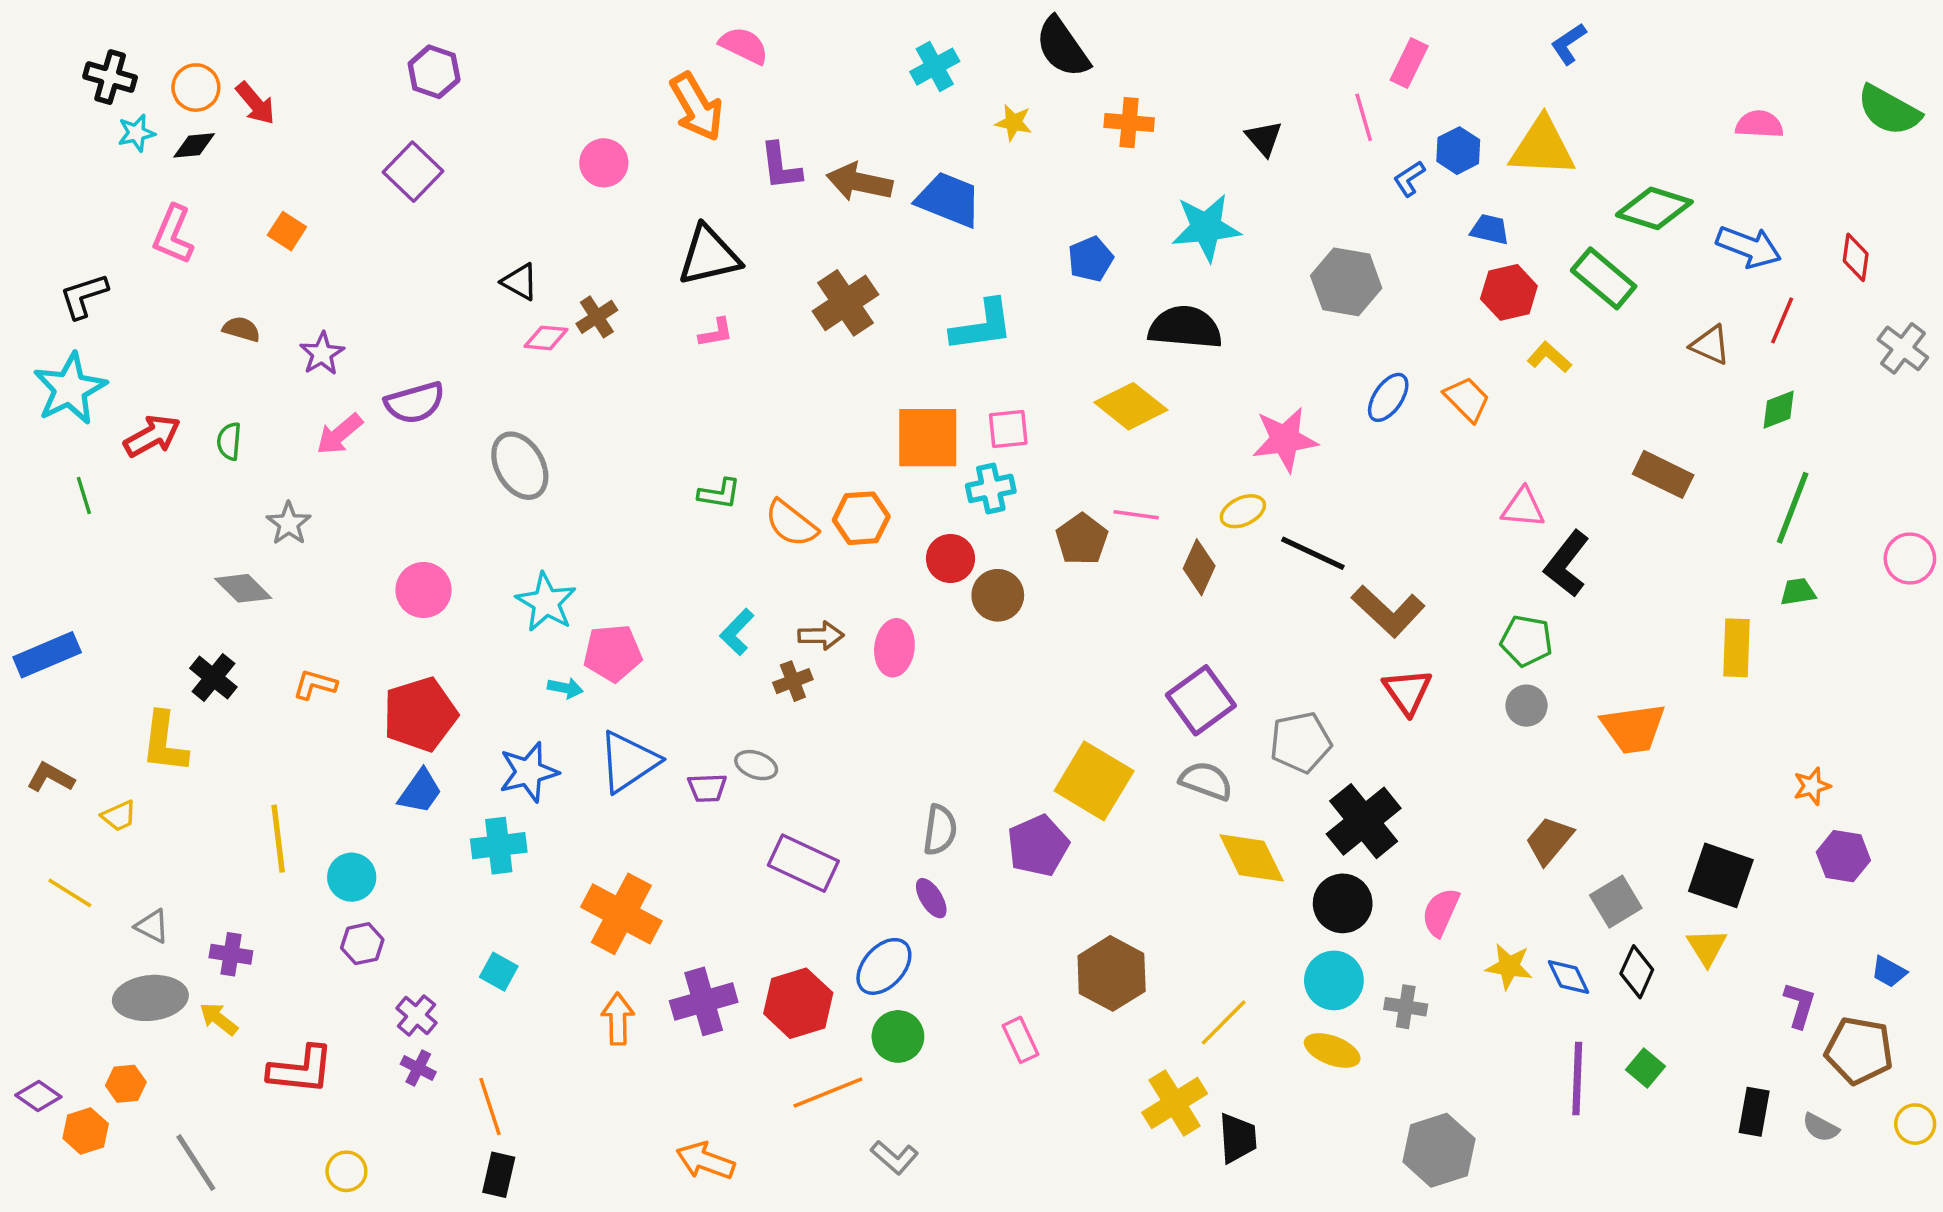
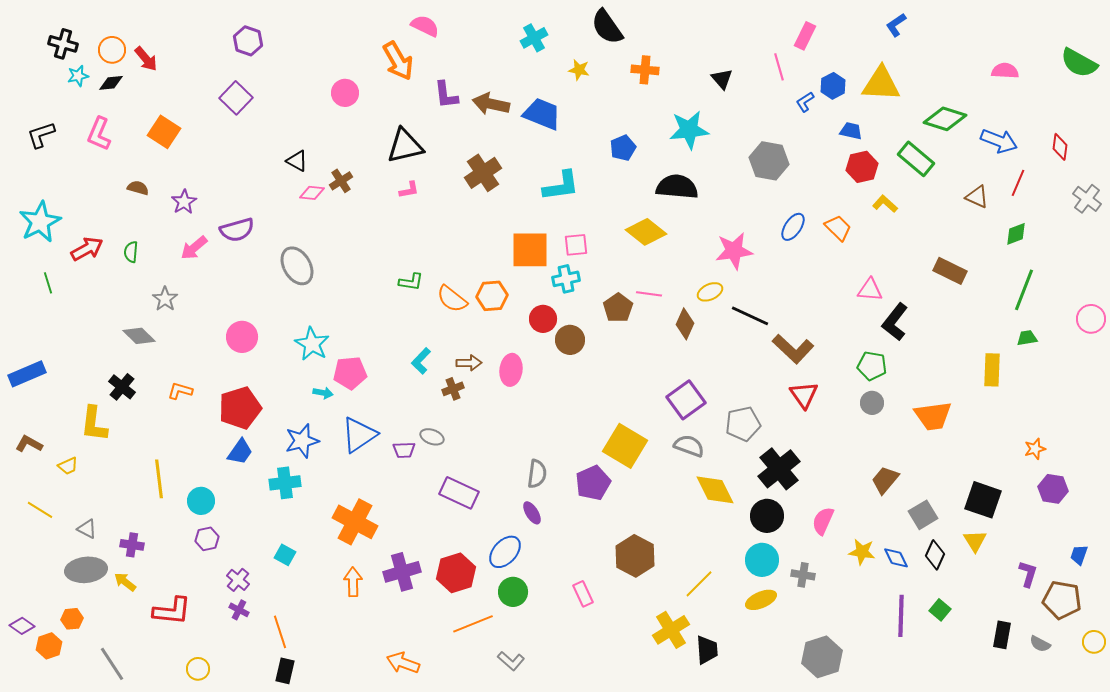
orange square: (287, 231) -> (164, 132), size x1.5
black L-shape: (84, 296) -> (41, 135), moved
blue trapezoid: (1889, 972) -> (1079, 555), turned 80
yellow ellipse: (1332, 1050) -> (761, 600), turned -44

